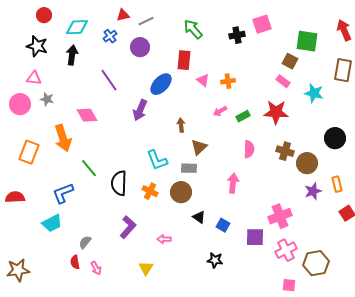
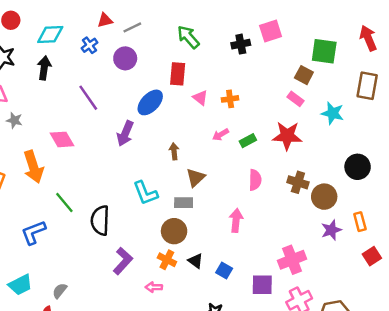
orange cross: (150, 191) -> (167, 260), moved
cyan trapezoid: (52, 223) -> (20, 285), moved
purple L-shape: (128, 227) -> (123, 261), moved

